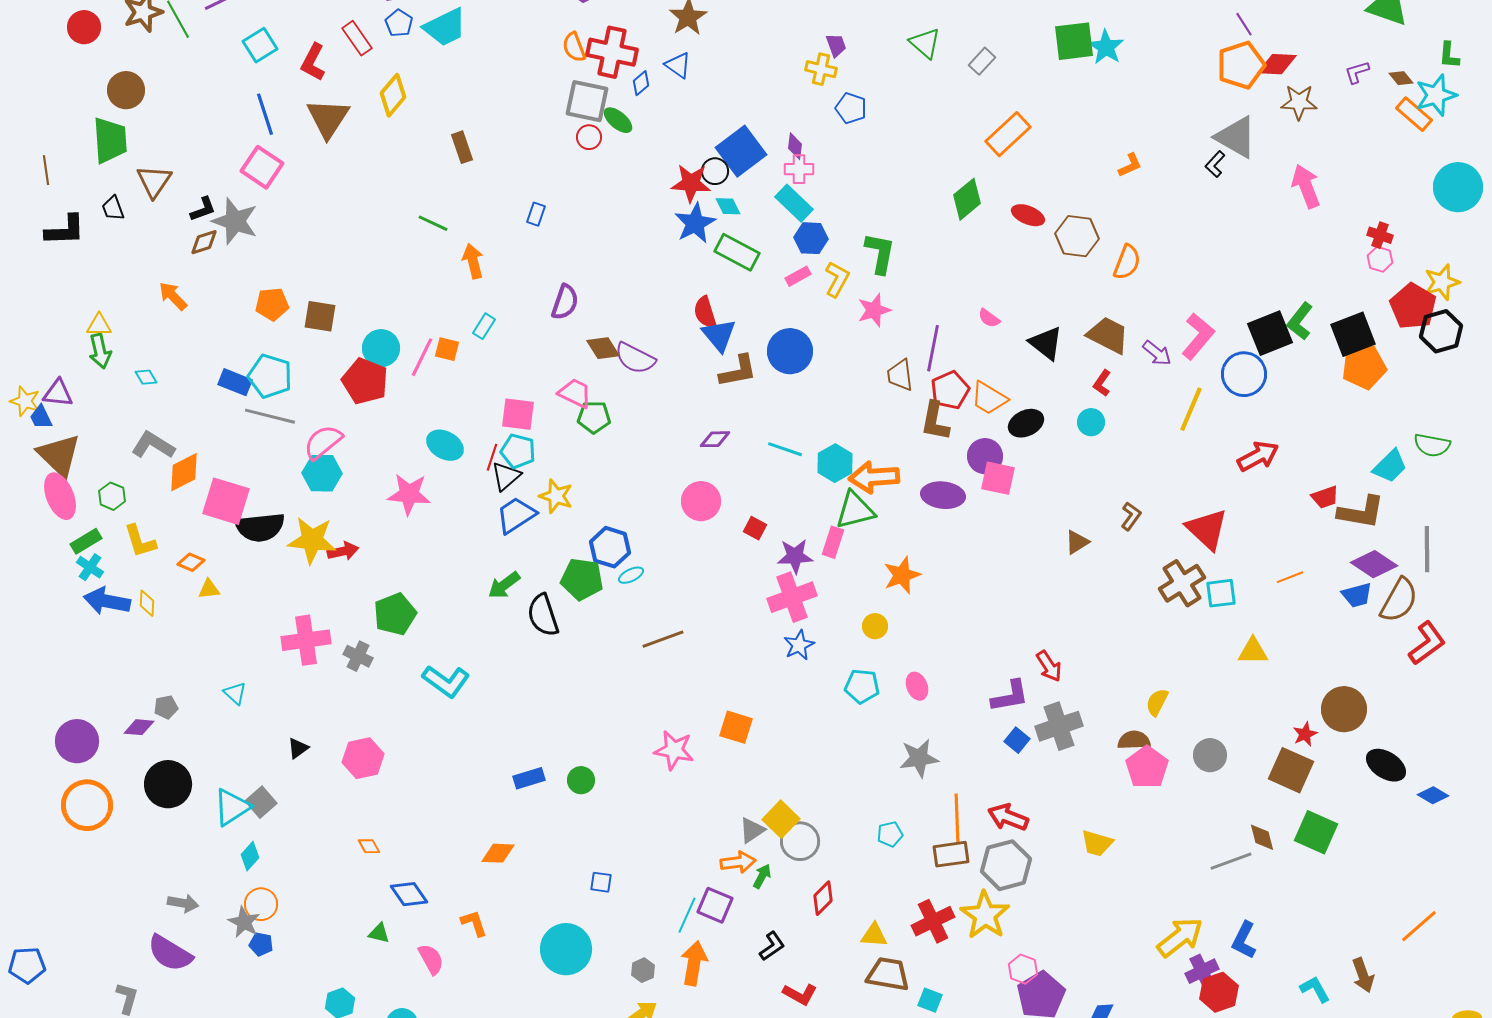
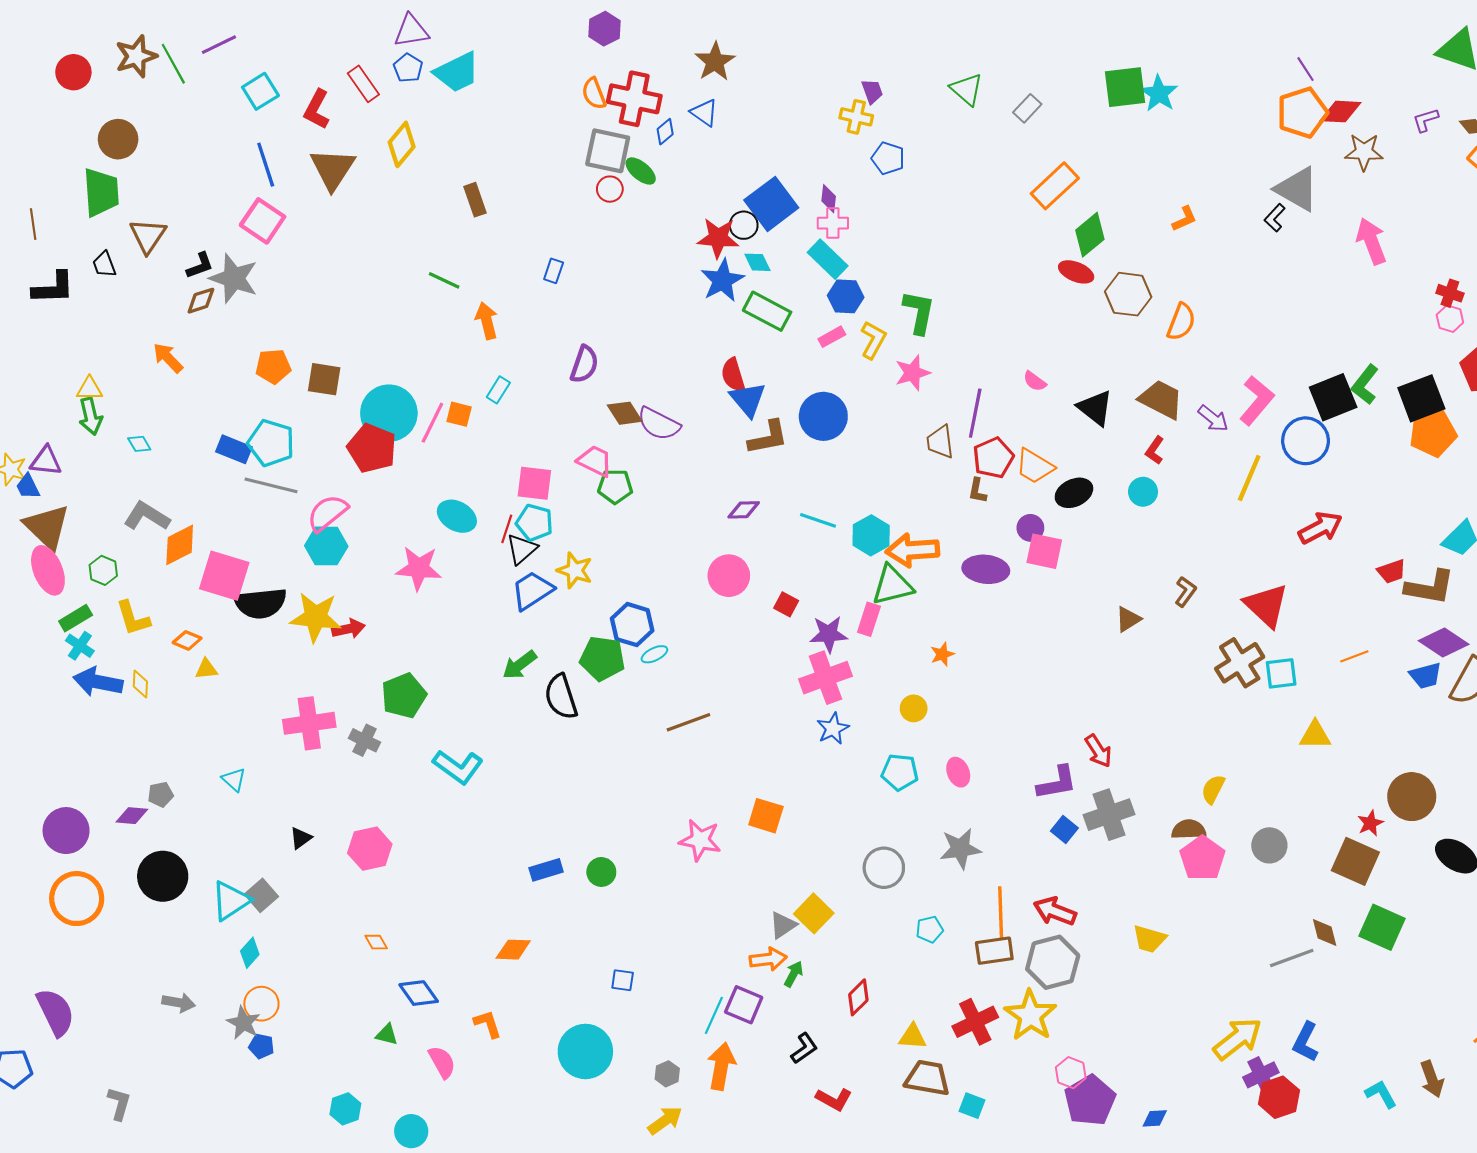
green diamond: (967, 199) -> (1090, 235), moved
cyan circle: (381, 348) -> (389, 413), size x1.4
brown L-shape: (935, 421) -> (977, 491), size x0.6
purple circle: (985, 456) -> (1030, 528), size x0.7
orange star: (902, 575) -> (942, 654), size x0.6
gray circle: (800, 841) -> (884, 868), moved
purple semicircle: (170, 953) -> (55, 1012), moved, turned -147

